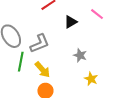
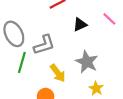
gray star: (80, 55) -> (87, 62), size x1.5
yellow arrow: (42, 70) -> (58, 73), moved

